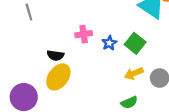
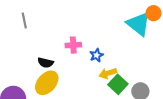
green square: (135, 43) -> (118, 84), moved
yellow arrow: (134, 73) -> (108, 73), moved

